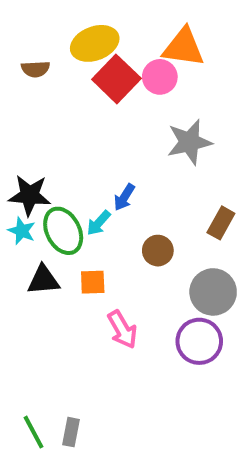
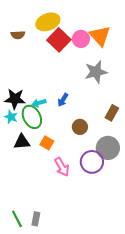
orange triangle: (183, 47) -> (100, 36), moved, turned 40
cyan arrow: (99, 223) -> (39, 103), moved, turned 32
orange square: (93, 282) -> (47, 143), turned 32
purple circle: (199, 341) -> (92, 162), moved

